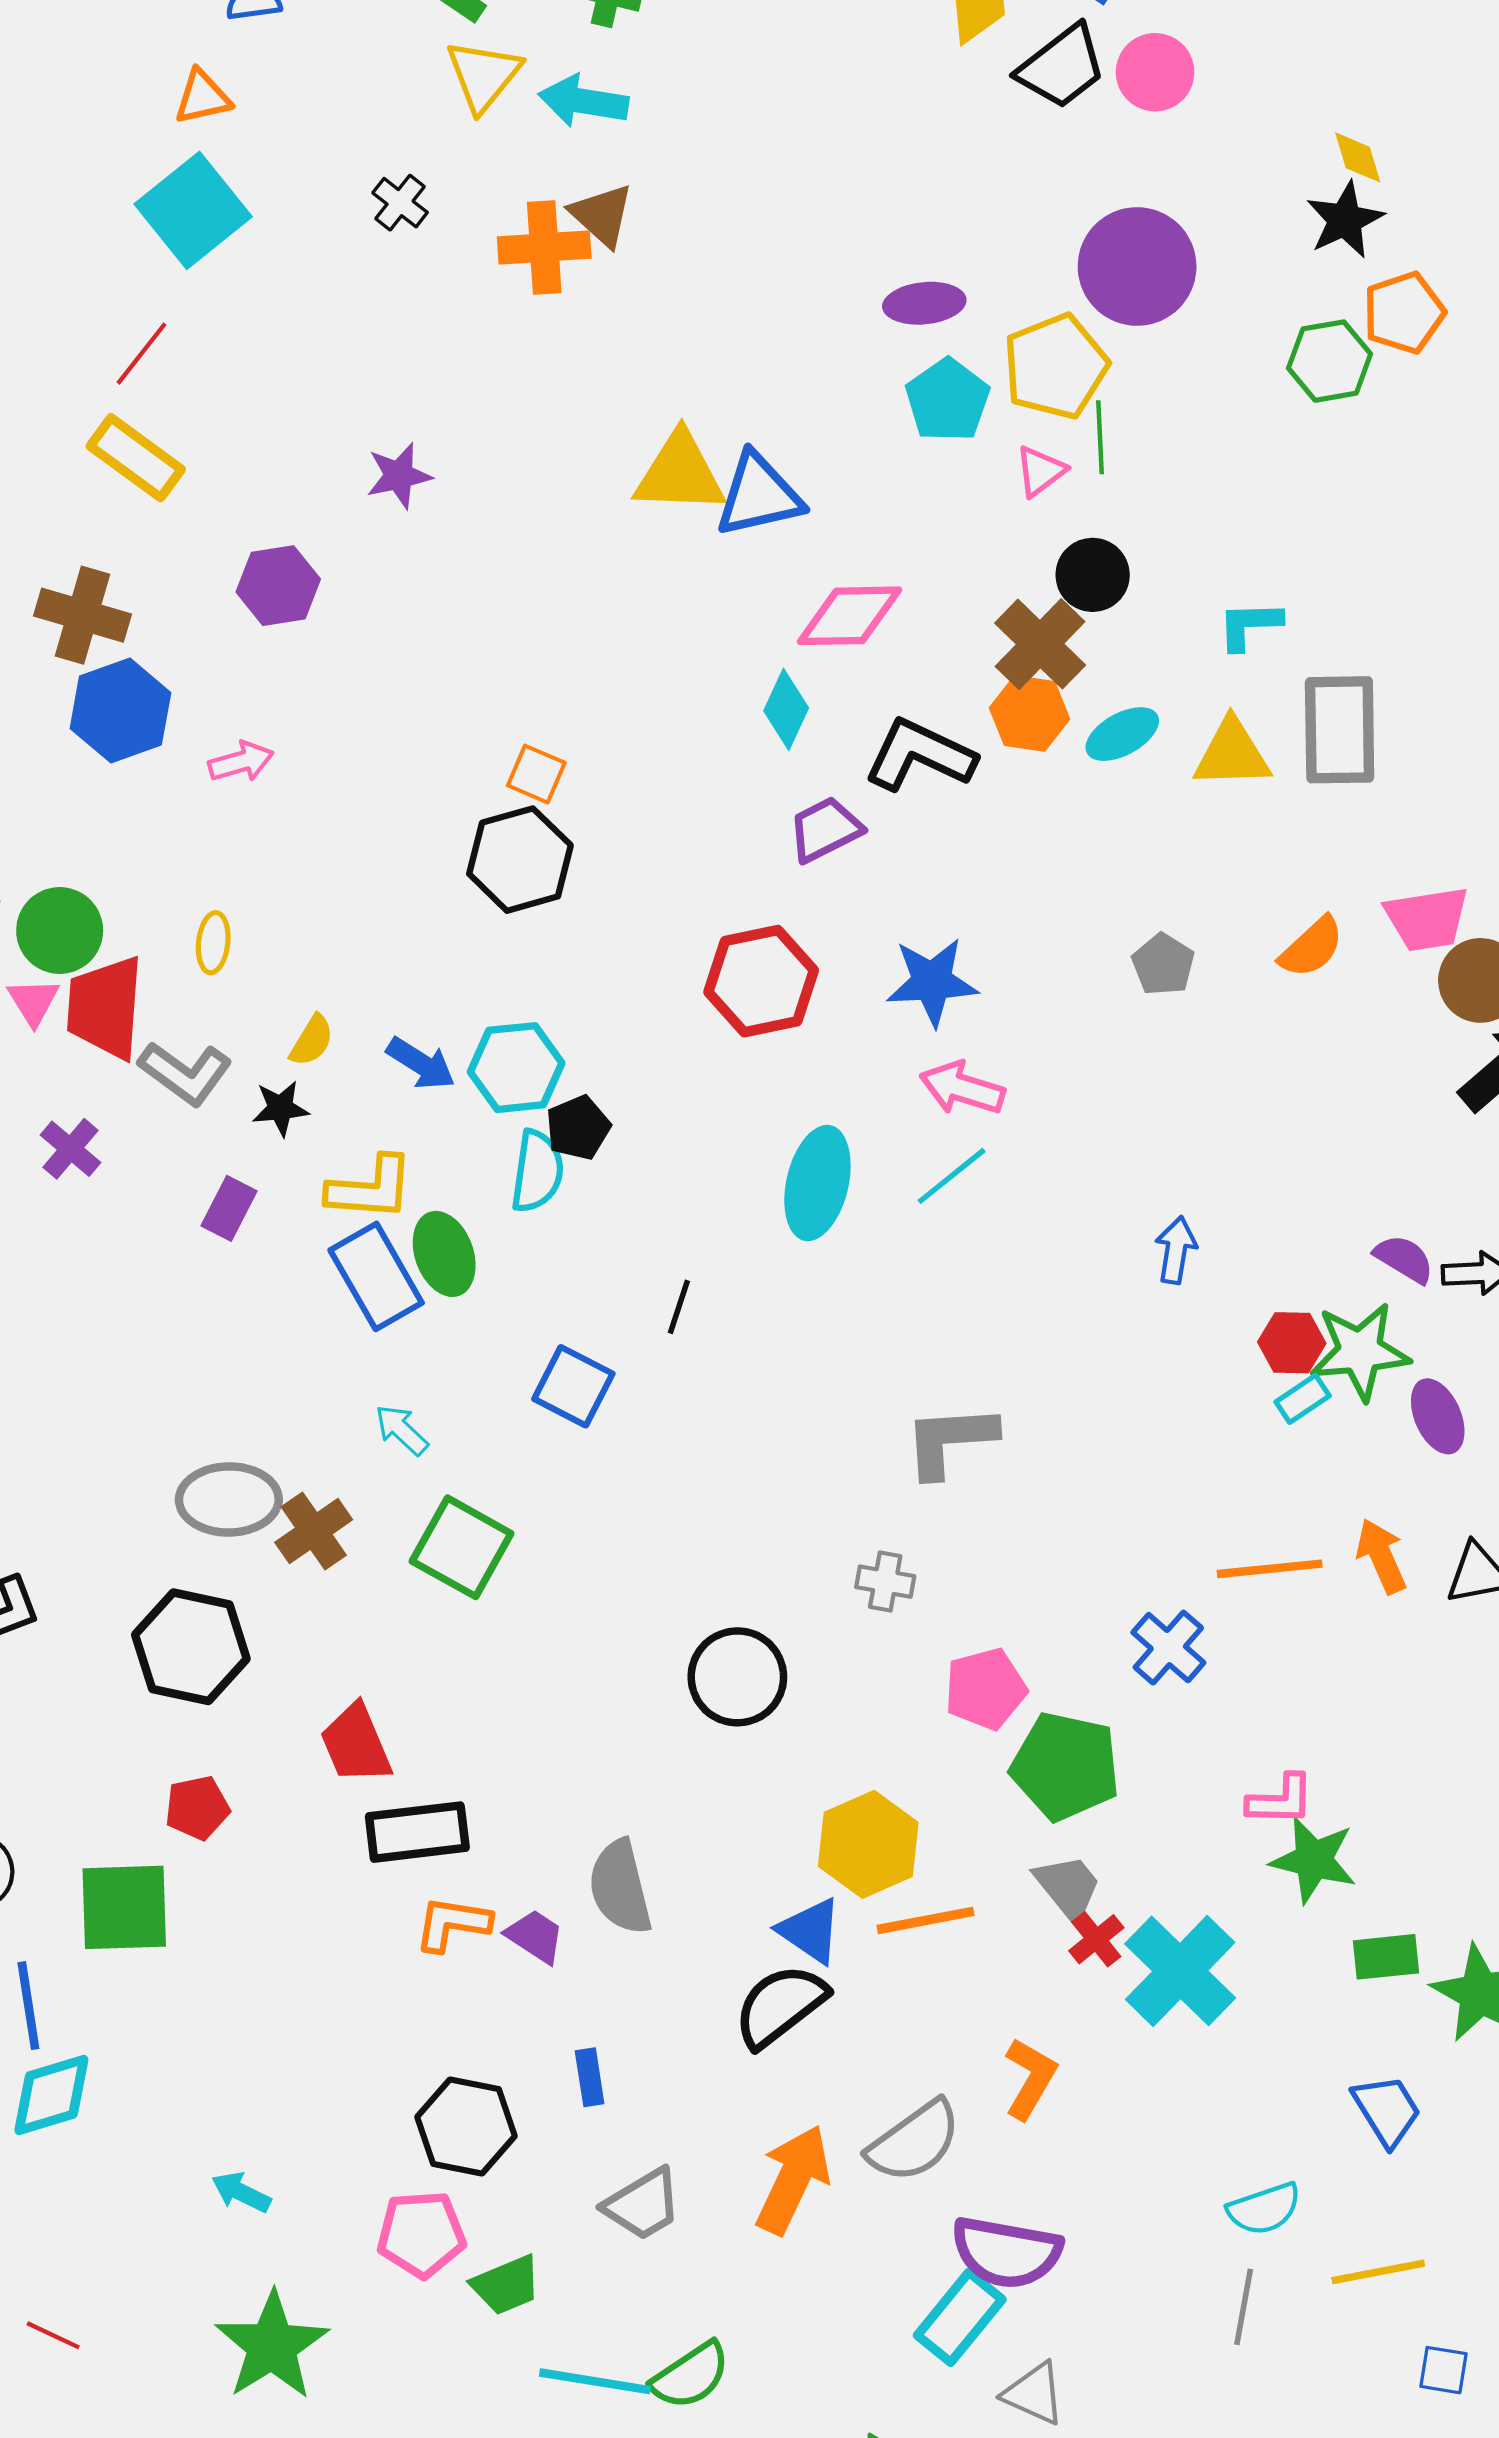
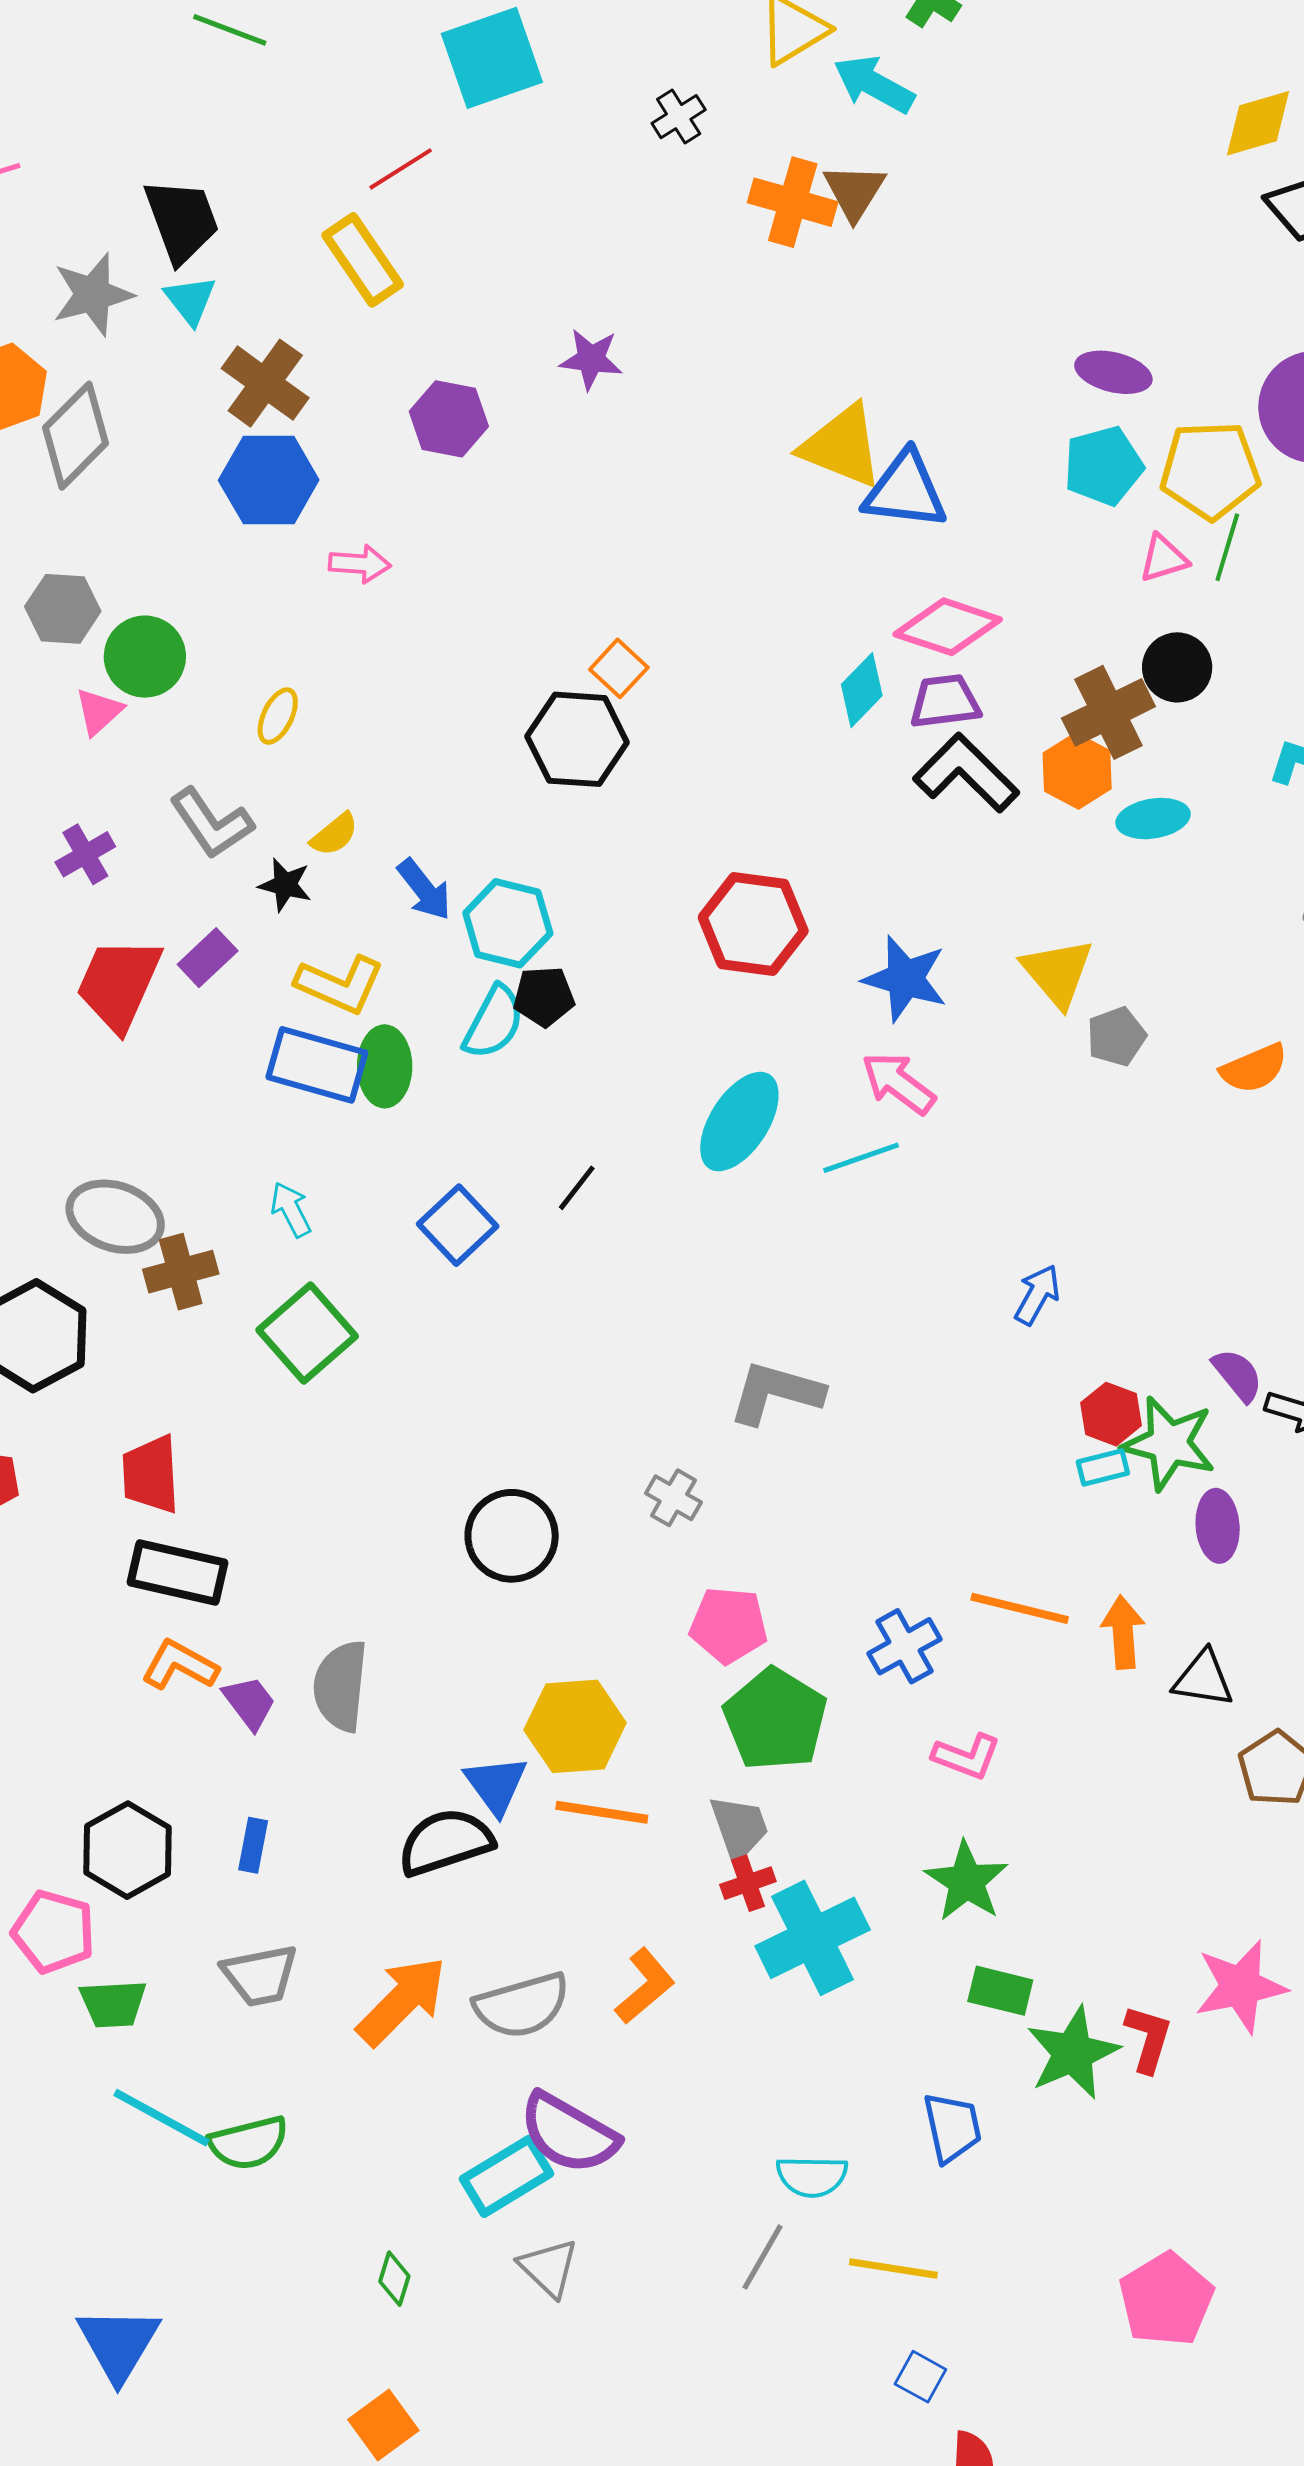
yellow triangle: (1232, 754) -> (1057, 973), moved, turned 32
purple trapezoid: (825, 829) -> (945, 701), moved
red trapezoid: (105, 1007) -> (119, 984), moved
blue rectangle: (376, 1276) -> (317, 1065), turned -64
pink L-shape: (1281, 1800) -> (967, 1756), moved

